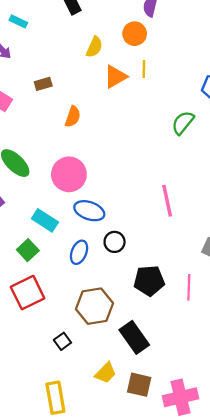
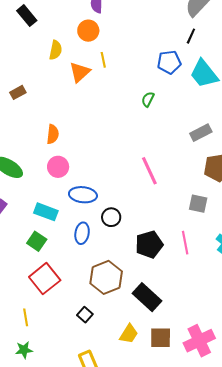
orange semicircle: (73, 117) -> (53, 134), moved
green semicircle: (183, 123) -> (148, 99), size x0.7
pink circle: (69, 174) -> (58, 167), size x0.7

